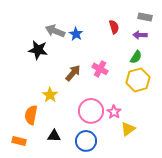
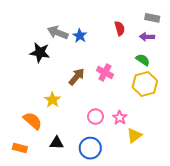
green semicircle: (136, 57) -> (143, 60), turned -88
pink circle: (91, 111) -> (96, 117), size x0.6
orange semicircle: (31, 115) -> (32, 121), turned 120

